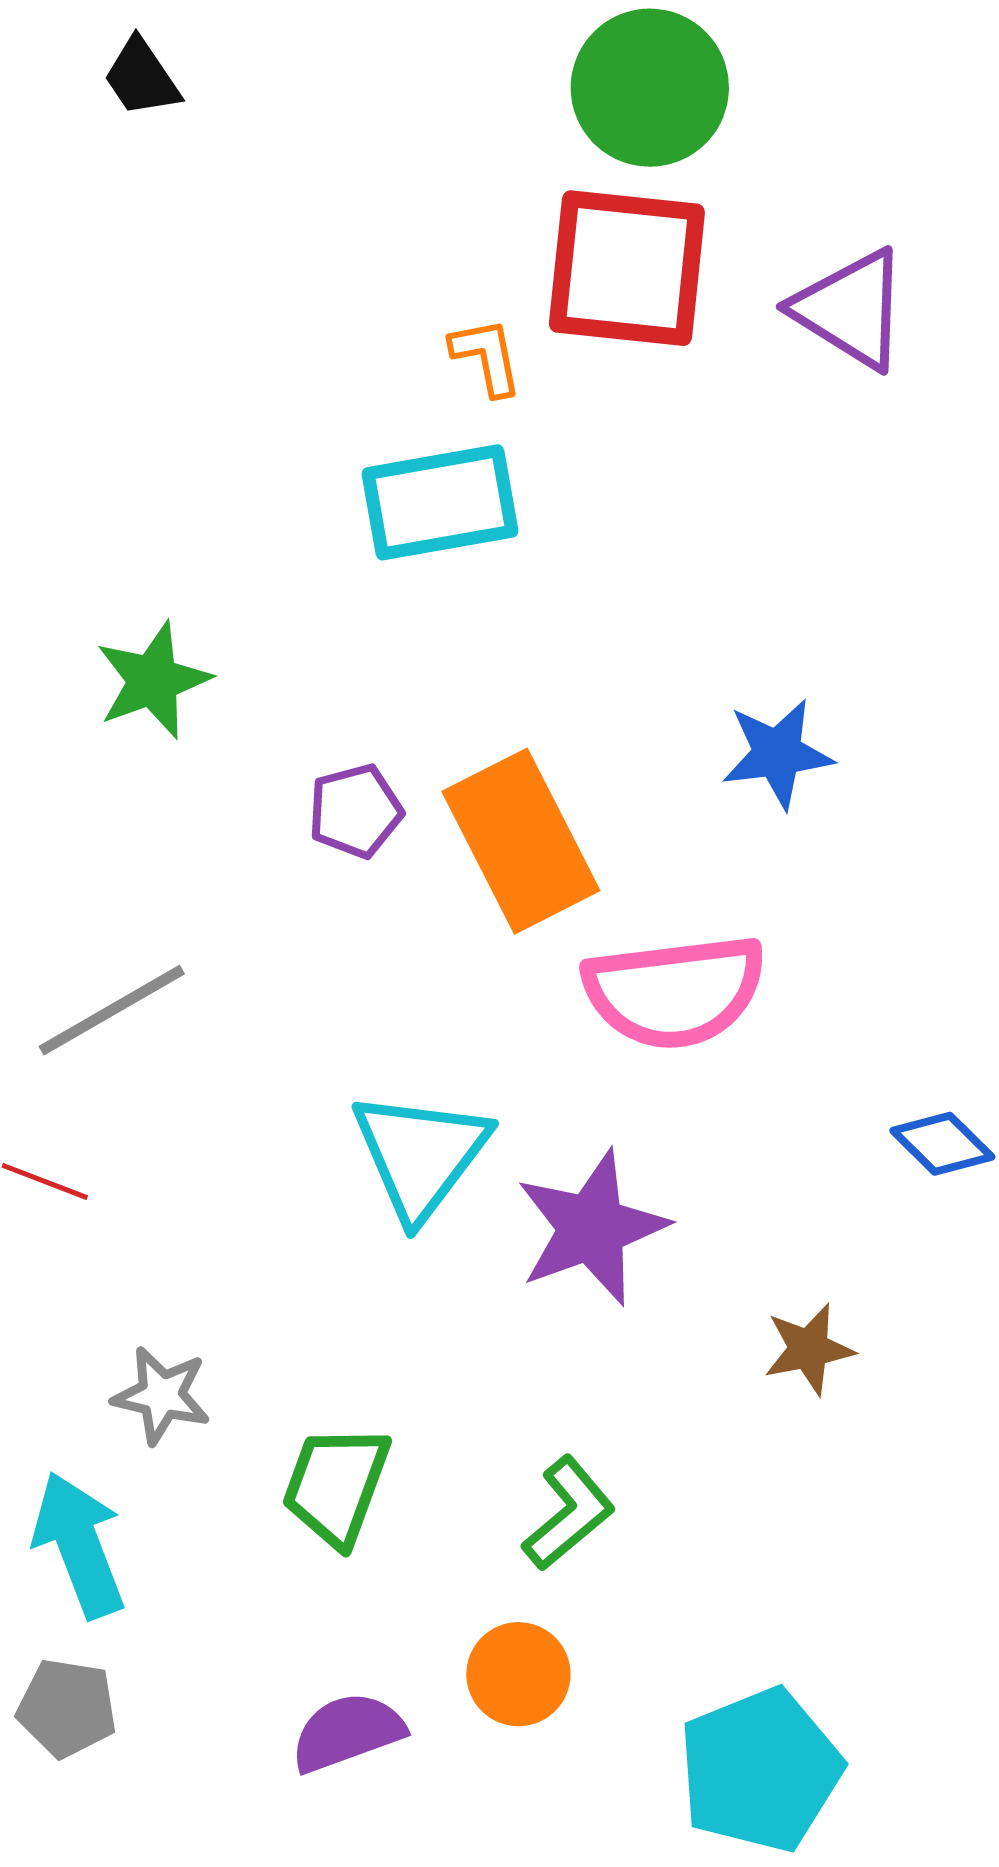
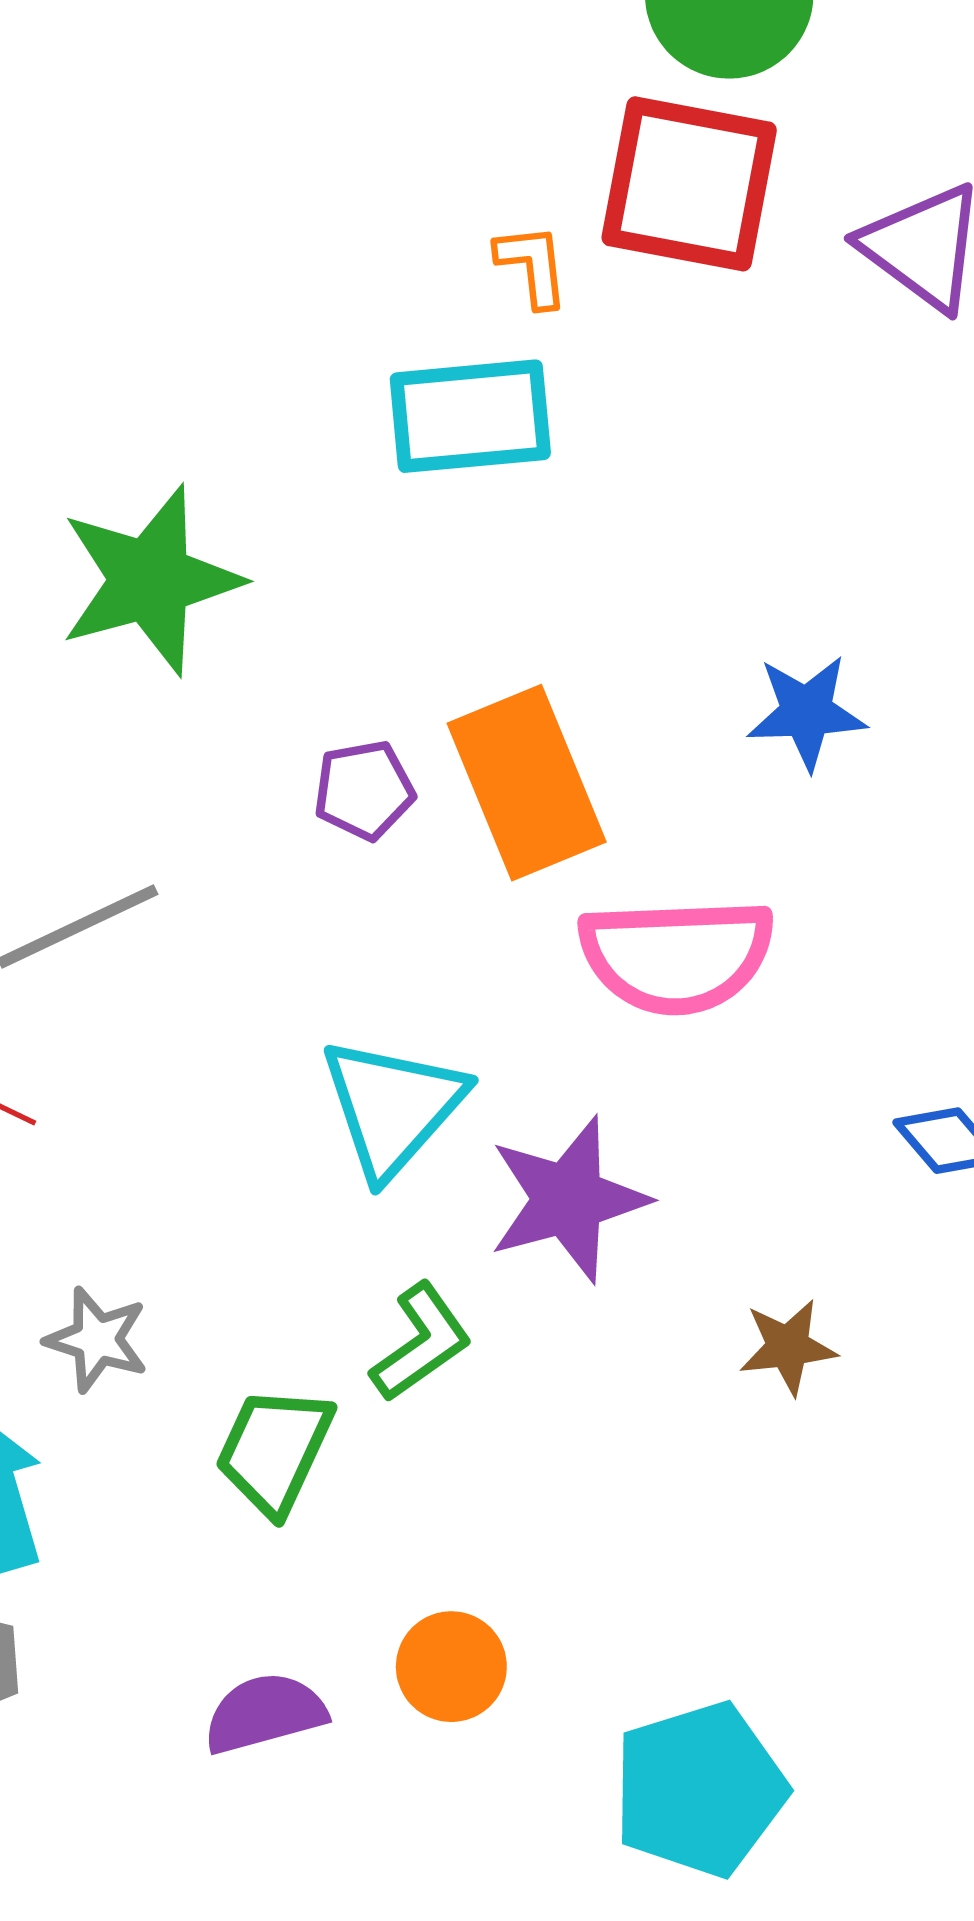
green star: (153, 680) -> (150, 580), size x1.5
purple pentagon: (355, 811) -> (364, 790), moved
green L-shape: (569, 1513) -> (421, 1342), moved

